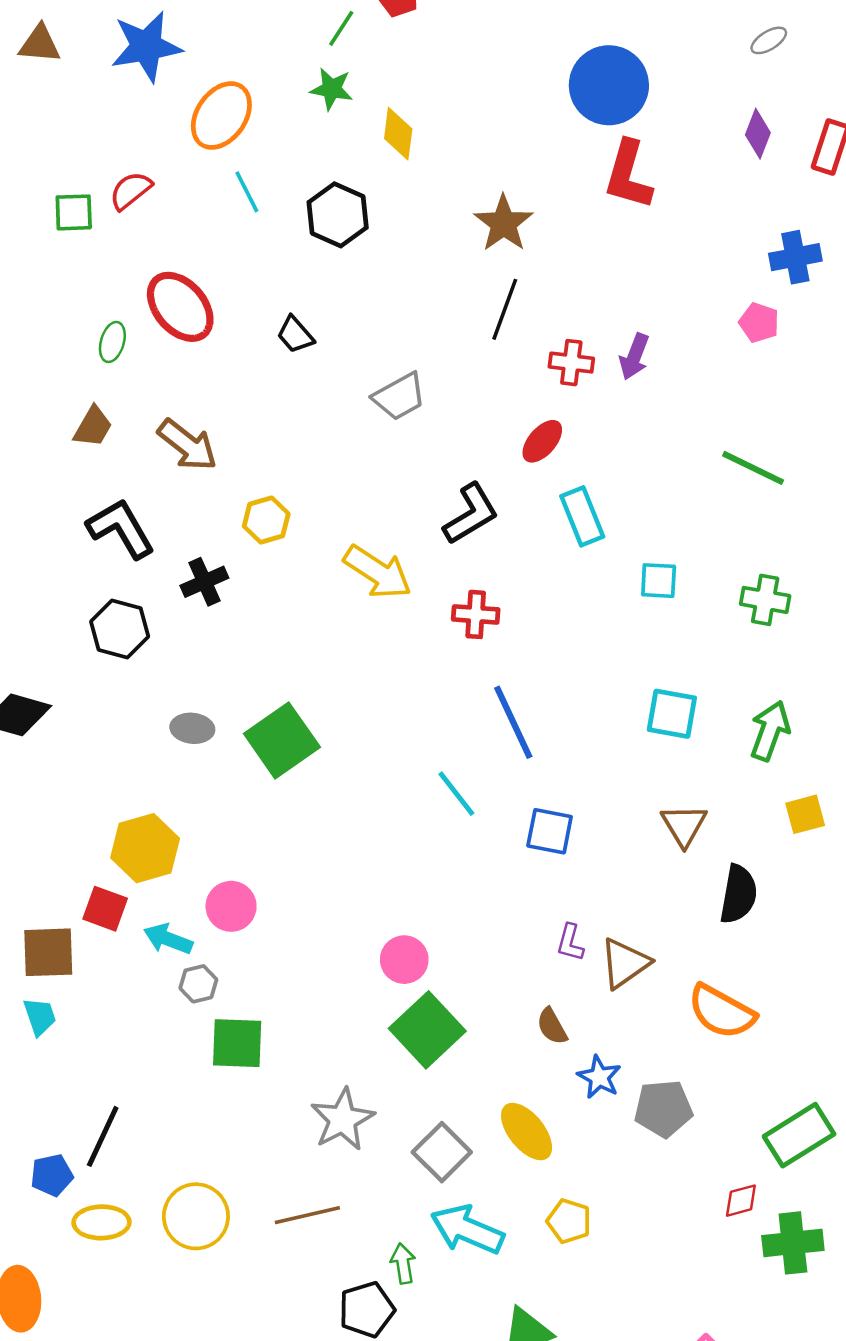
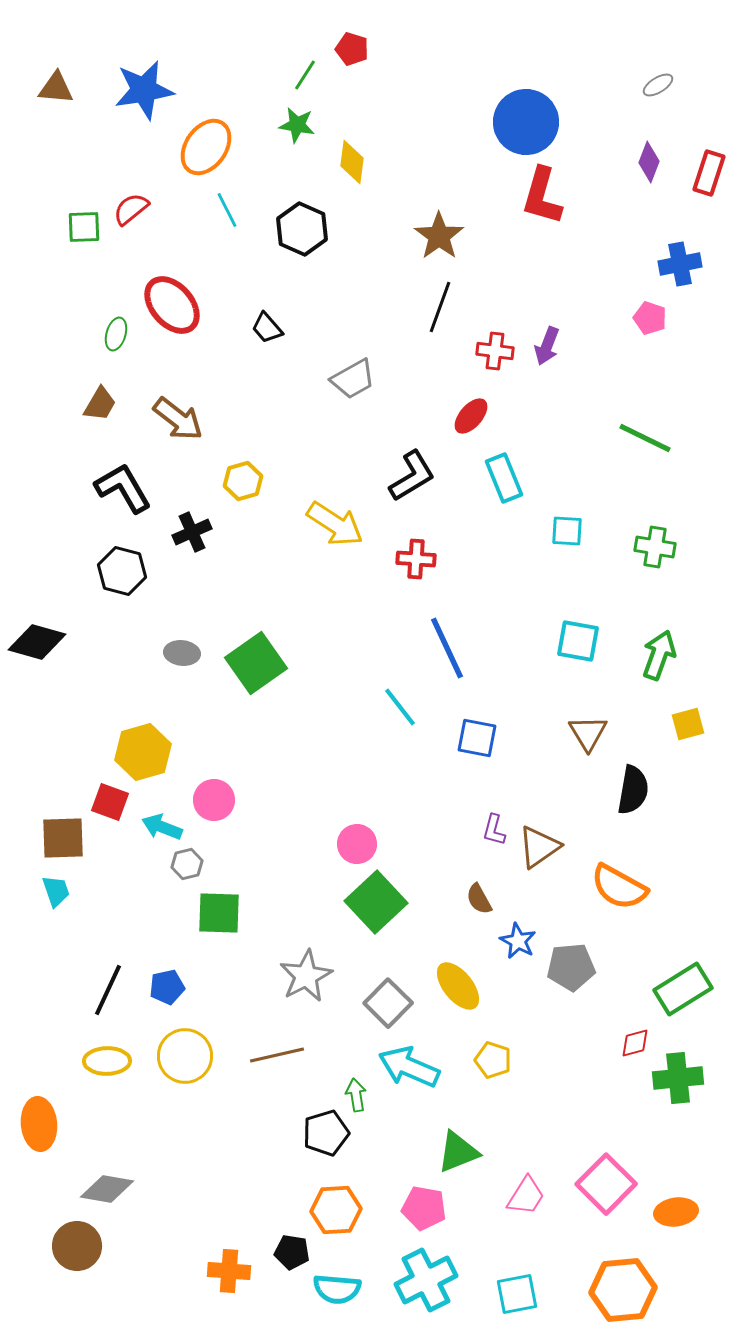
blue pentagon: (52, 1175) -> (167, 987), moved

